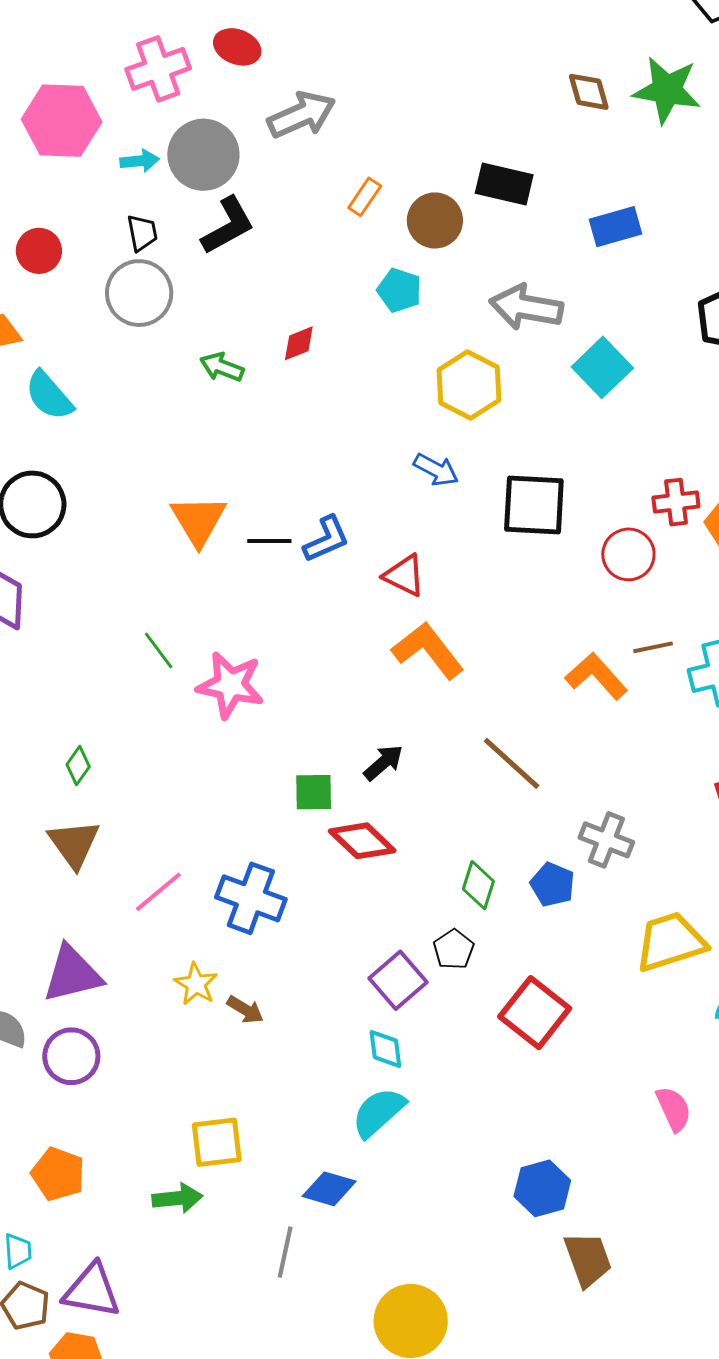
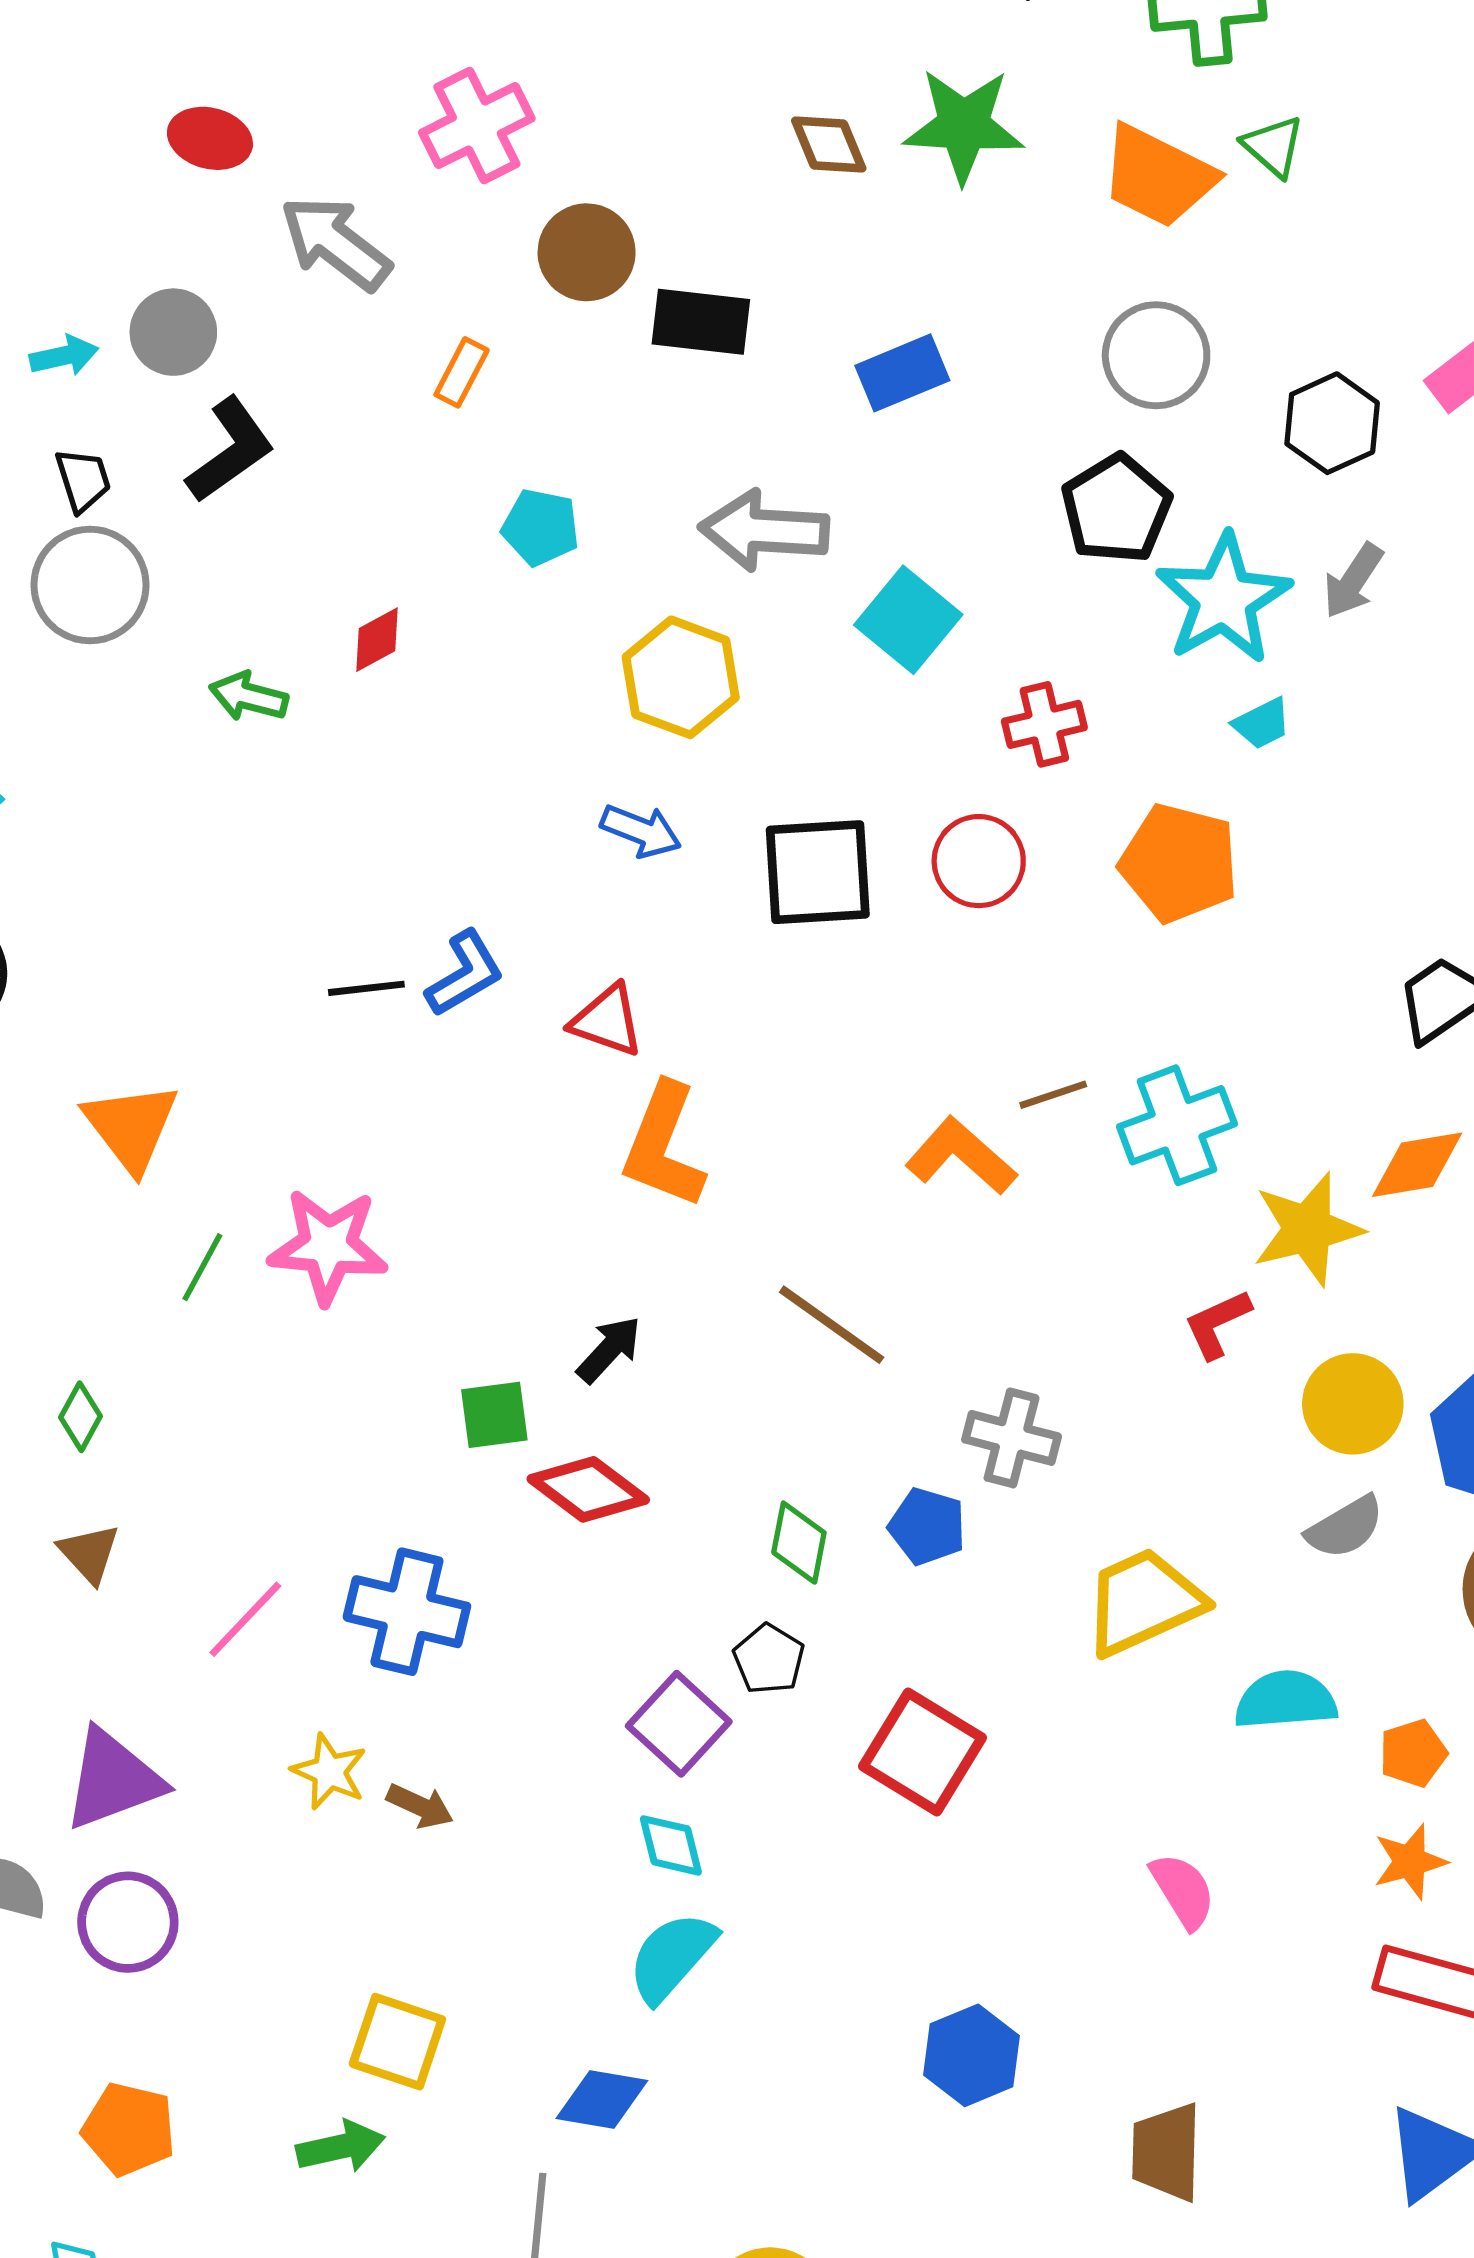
pink cross: (158, 69) -> (477, 126), moved
gray arrow: (302, 115) -> (335, 243), turned -112
gray circle: (203, 155) -> (173, 332), size x0.7
brown circle: (435, 220) -> (587, 252), moved
red cross: (676, 502) -> (1044, 724), moved
orange triangle: (198, 520) -> (131, 1127), moved
red circle: (628, 554) -> (979, 861), moved
green line: (159, 650) -> (202, 1267), moved, turned 72
orange L-shape: (428, 650) -> (664, 1146), turned -114
brown triangle: (74, 844) -> (89, 1553), size x0.7
yellow square: (217, 1142) -> (397, 2042), turned 32
brown trapezoid: (588, 1259) -> (1166, 2152), moved, turned -152

